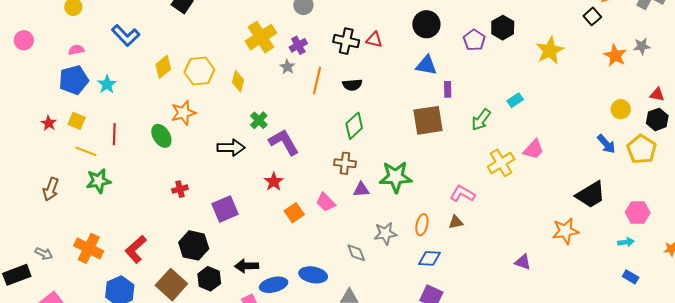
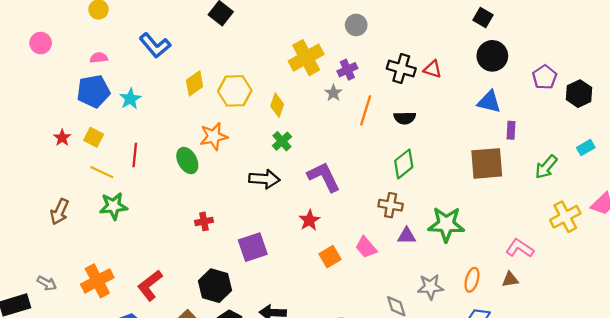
black hexagon: (503, 28) -> (579, 94), moved
green cross: (259, 120) -> (282, 141), moved
orange cross: (89, 248) -> (97, 281), turned 32

